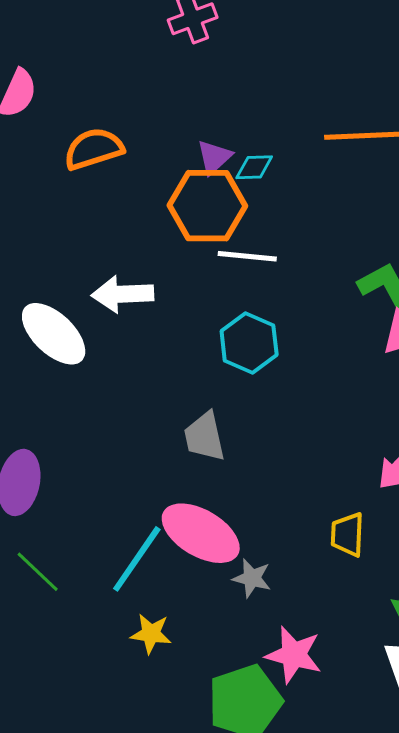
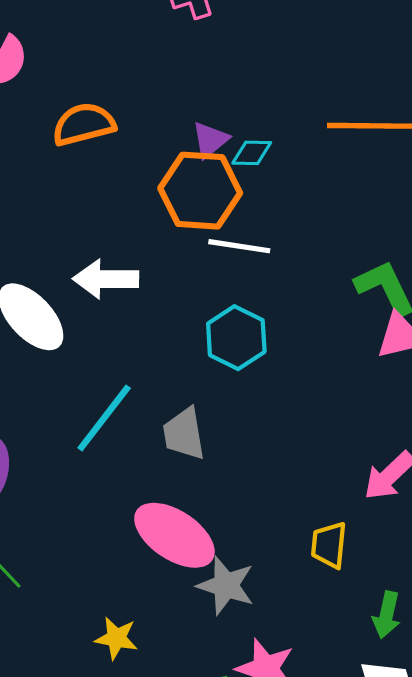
cyan line: (137, 559) -> (104, 418), moved
gray star: (252, 578) -> (226, 585), size x1.4

